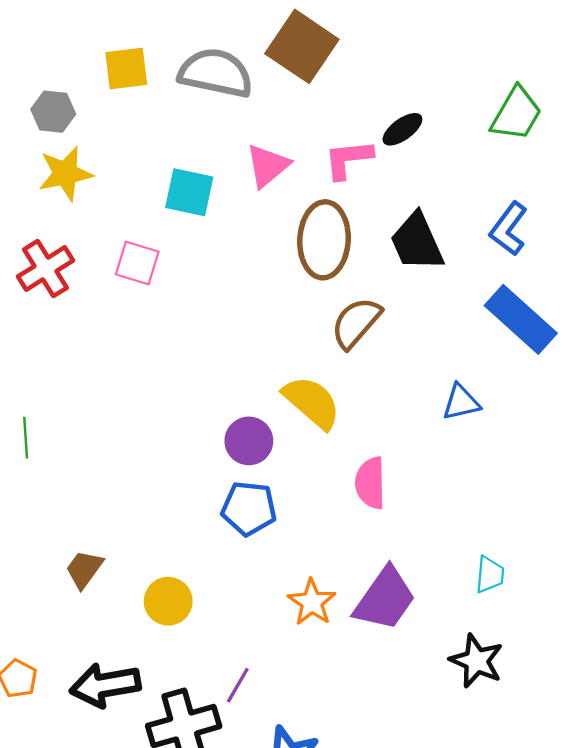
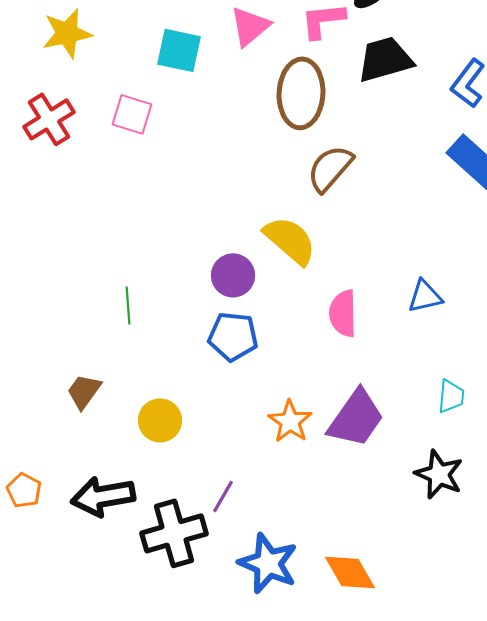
black trapezoid: (417, 242) -> (385, 59), moved, turned 98
blue triangle: (461, 402) -> (425, 296), moved
green line: (26, 438) -> (128, 305), moved

